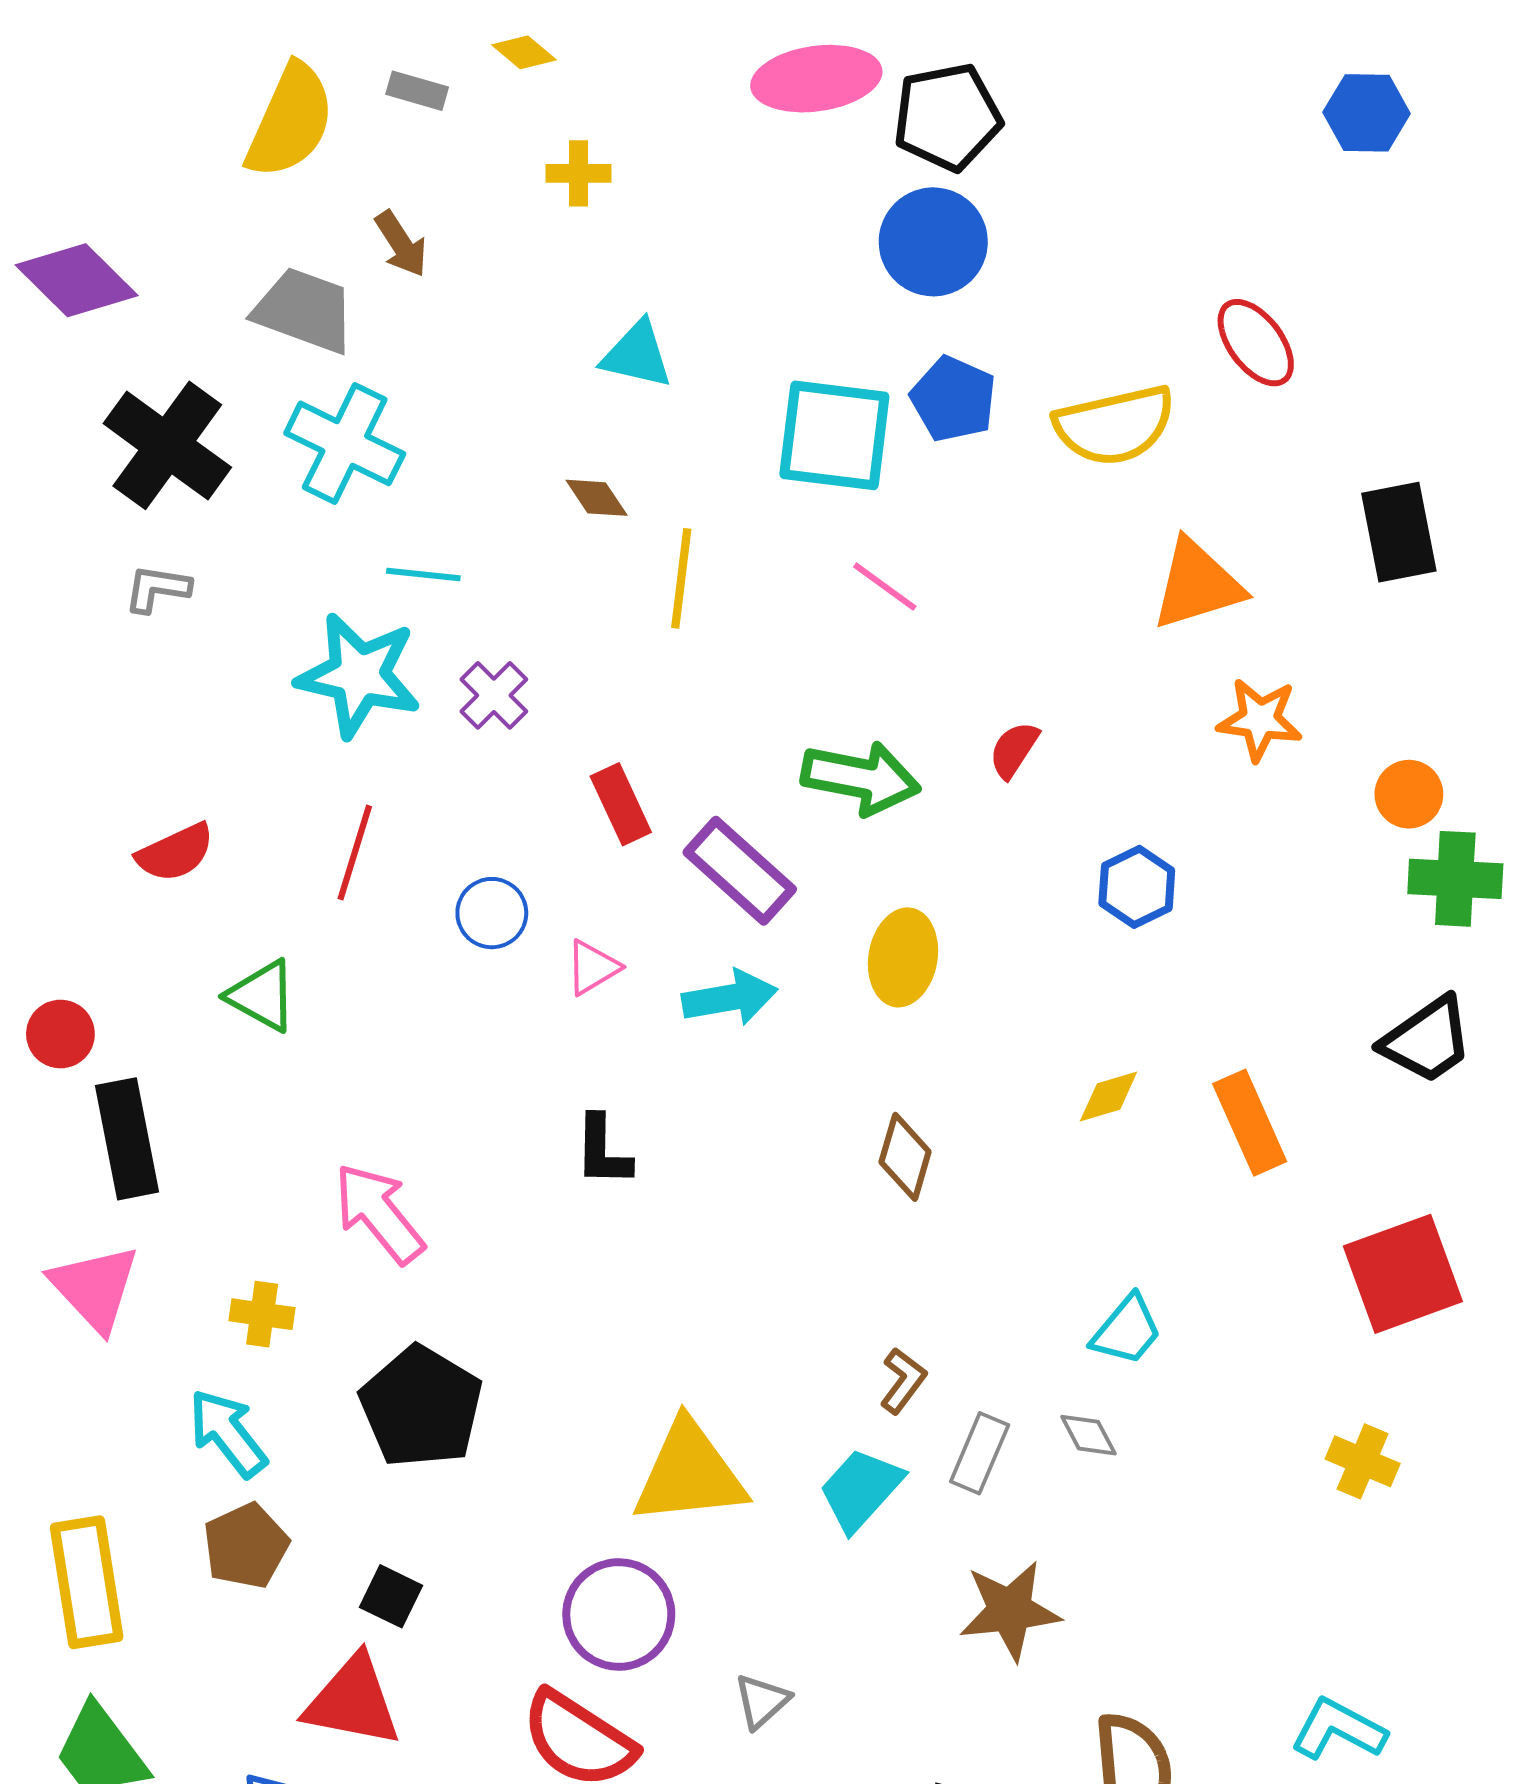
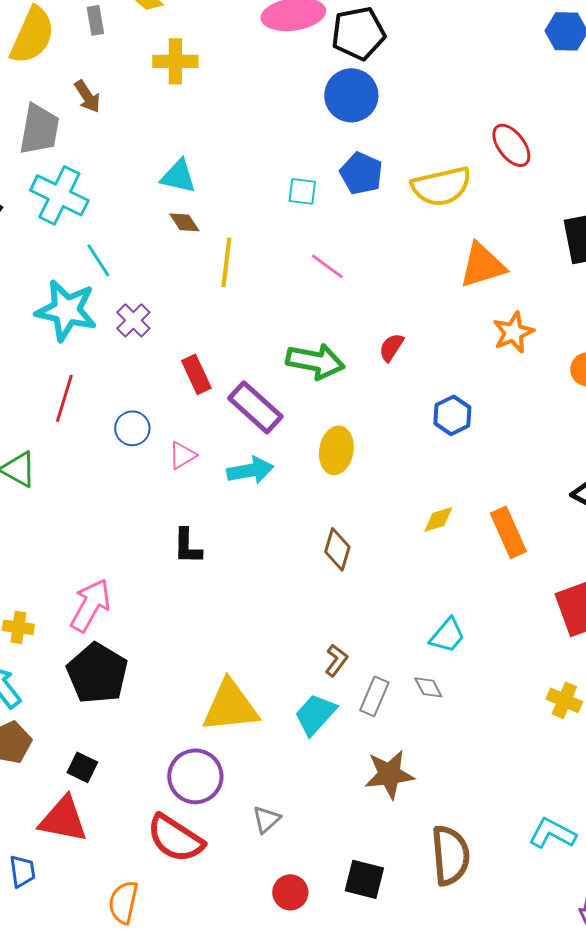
gray rectangle: (417, 91) -> (95, 20), turned 64
yellow cross: (578, 173) -> (175, 61), size x1.4
gray trapezoid: (304, 310) -> (39, 129), turned 80
cyan triangle: (637, 355) -> (178, 176), moved
cyan square: (834, 435) -> (302, 191), size x0.5
cyan line: (423, 574) -> (98, 260), turned 51
orange star: (1260, 720) -> (513, 332), turned -30
pink arrow: (379, 1213) -> (90, 605), moved, turned 68

